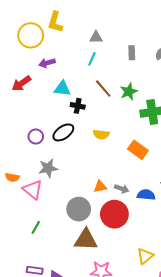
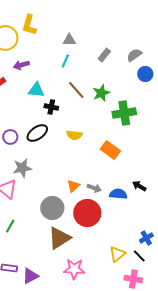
gray rectangle: (132, 53) -> (104, 55), turned 40
orange triangle: (100, 187) -> (73, 186), turned -32
brown triangle: (86, 240) -> (59, 238), turned -35

